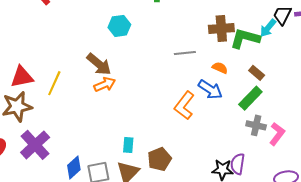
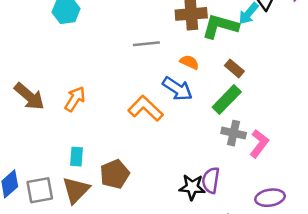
brown arrow: (99, 64) -> (29, 96), moved
orange arrow: (105, 84) -> (75, 99), moved, turned -35
orange L-shape: (184, 106) -> (146, 108), turned 96

